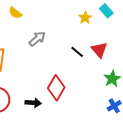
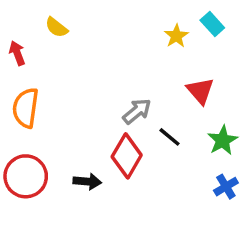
gray arrow: (37, 39) -> (137, 111), moved
black line: (77, 52) -> (169, 137), moved

